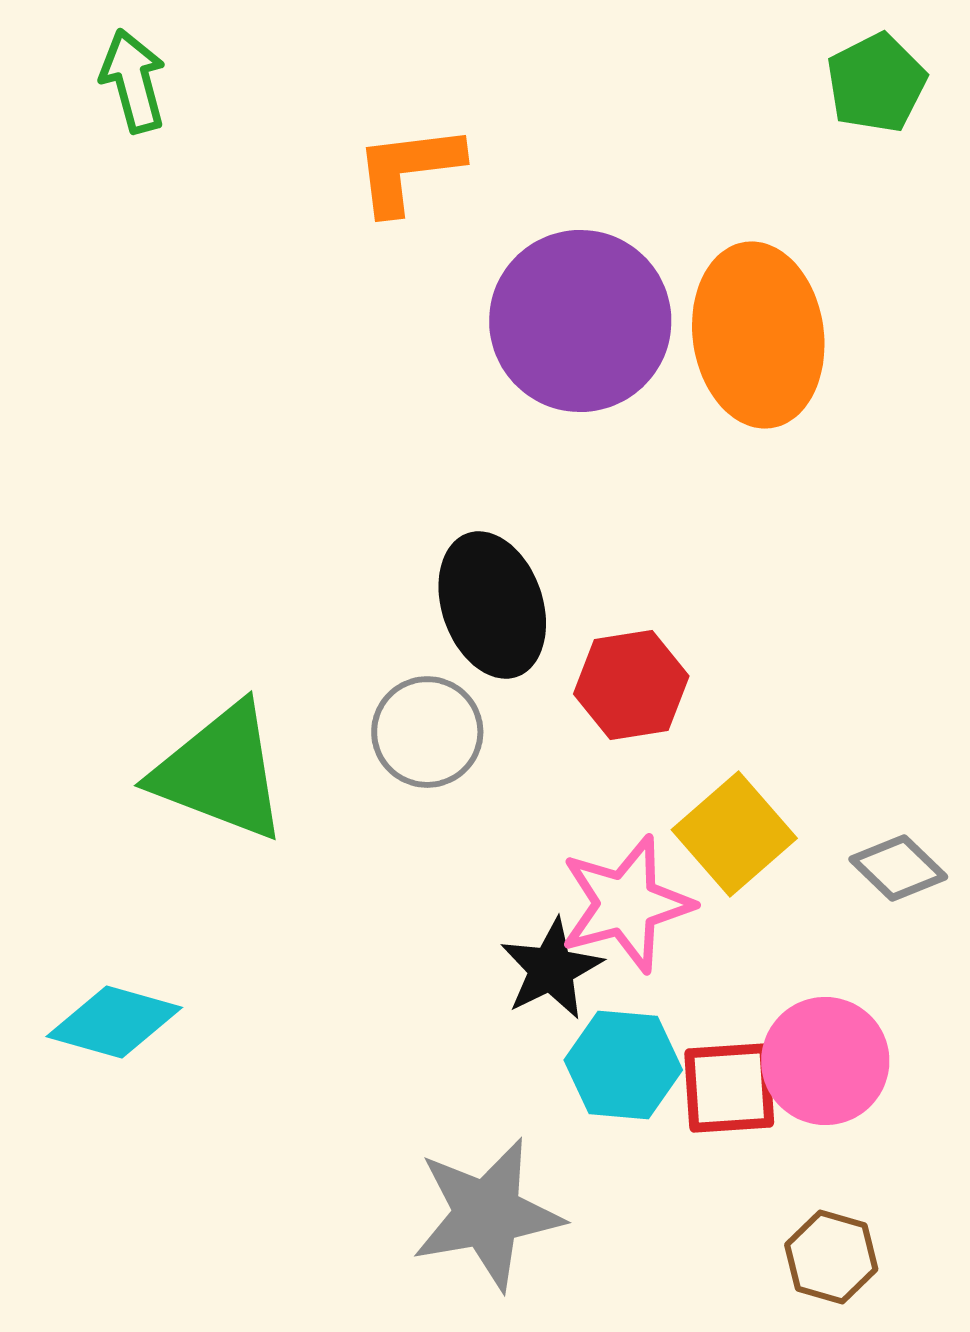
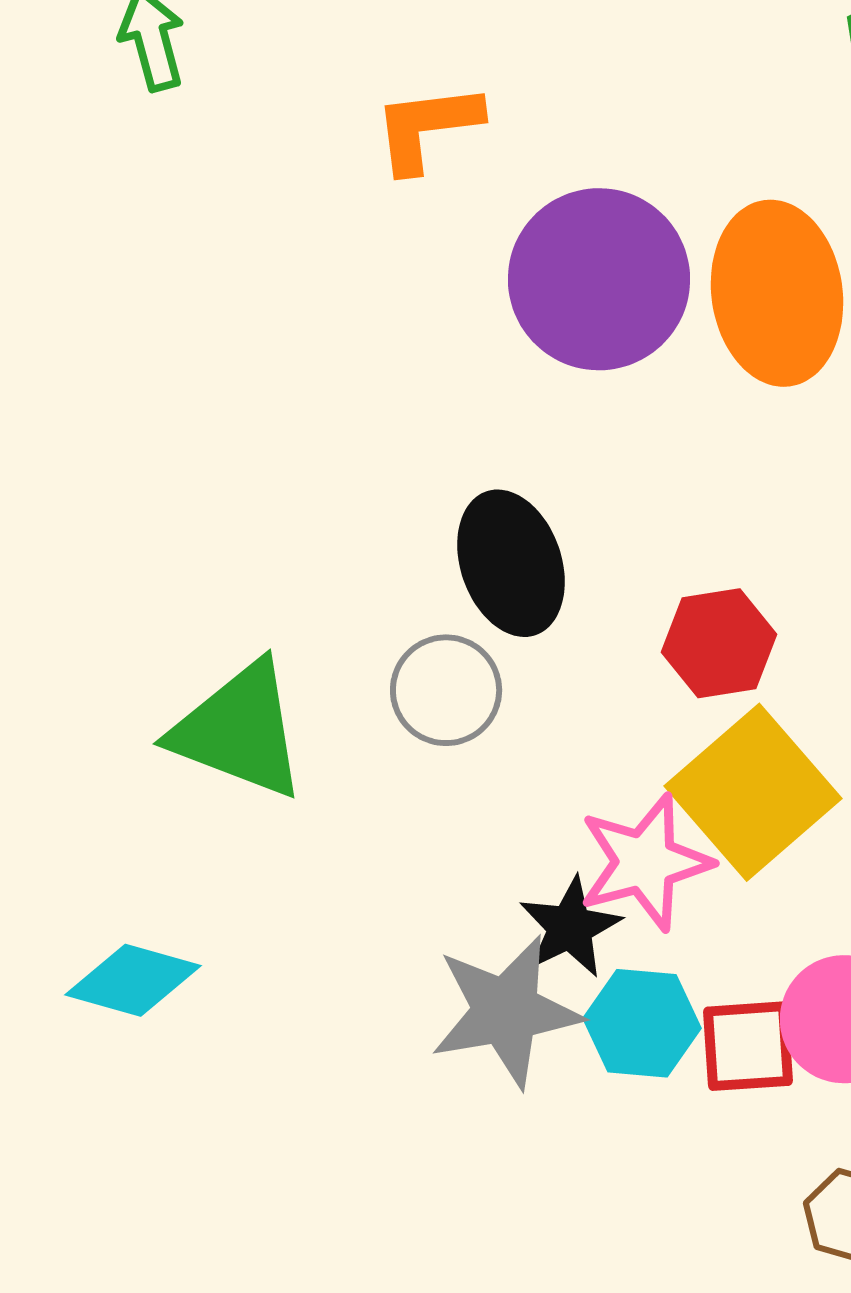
red hexagon: (631, 685) -> (719, 643), moved
yellow square: (734, 834) -> (753, 792), size x1.4
gray star: (487, 1214) -> (506, 1011), moved

